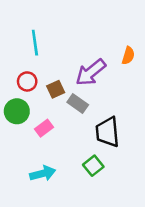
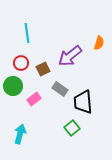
gray rectangle: (78, 104) -> (60, 89), moved
cyan arrow: (43, 173) -> (20, 134), moved, turned -60

